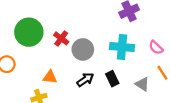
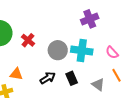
gray circle: (83, 49) -> (58, 50), moved

